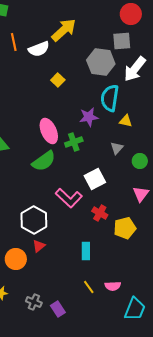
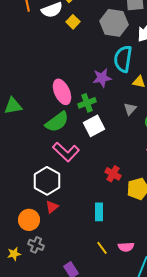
yellow square: (58, 80) -> (73, 22), moved
white square: (95, 179) -> (94, 126), moved
pink L-shape: (69, 198) -> (66, 152), moved
gray cross: (34, 302) -> (36, 245), moved

